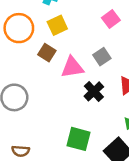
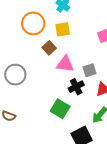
gray square: (102, 57) -> (89, 70), moved
green square: (78, 139) -> (60, 109), moved

